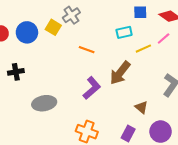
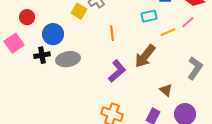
blue circle: (27, 32) -> (53, 34), moved
orange line: (87, 50) -> (112, 33), turned 63
gray ellipse: (44, 103) -> (68, 59), moved

